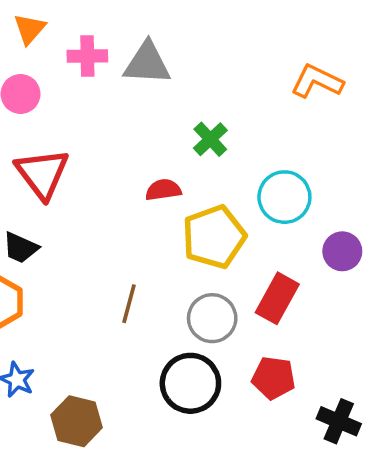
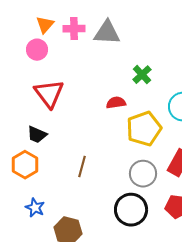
orange triangle: (30, 29) -> (45, 25), moved
brown line: (129, 304) -> (82, 167), moved

